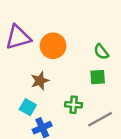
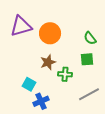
brown star: (40, 81) -> (48, 62), moved
green cross: (74, 105) -> (65, 74), moved

